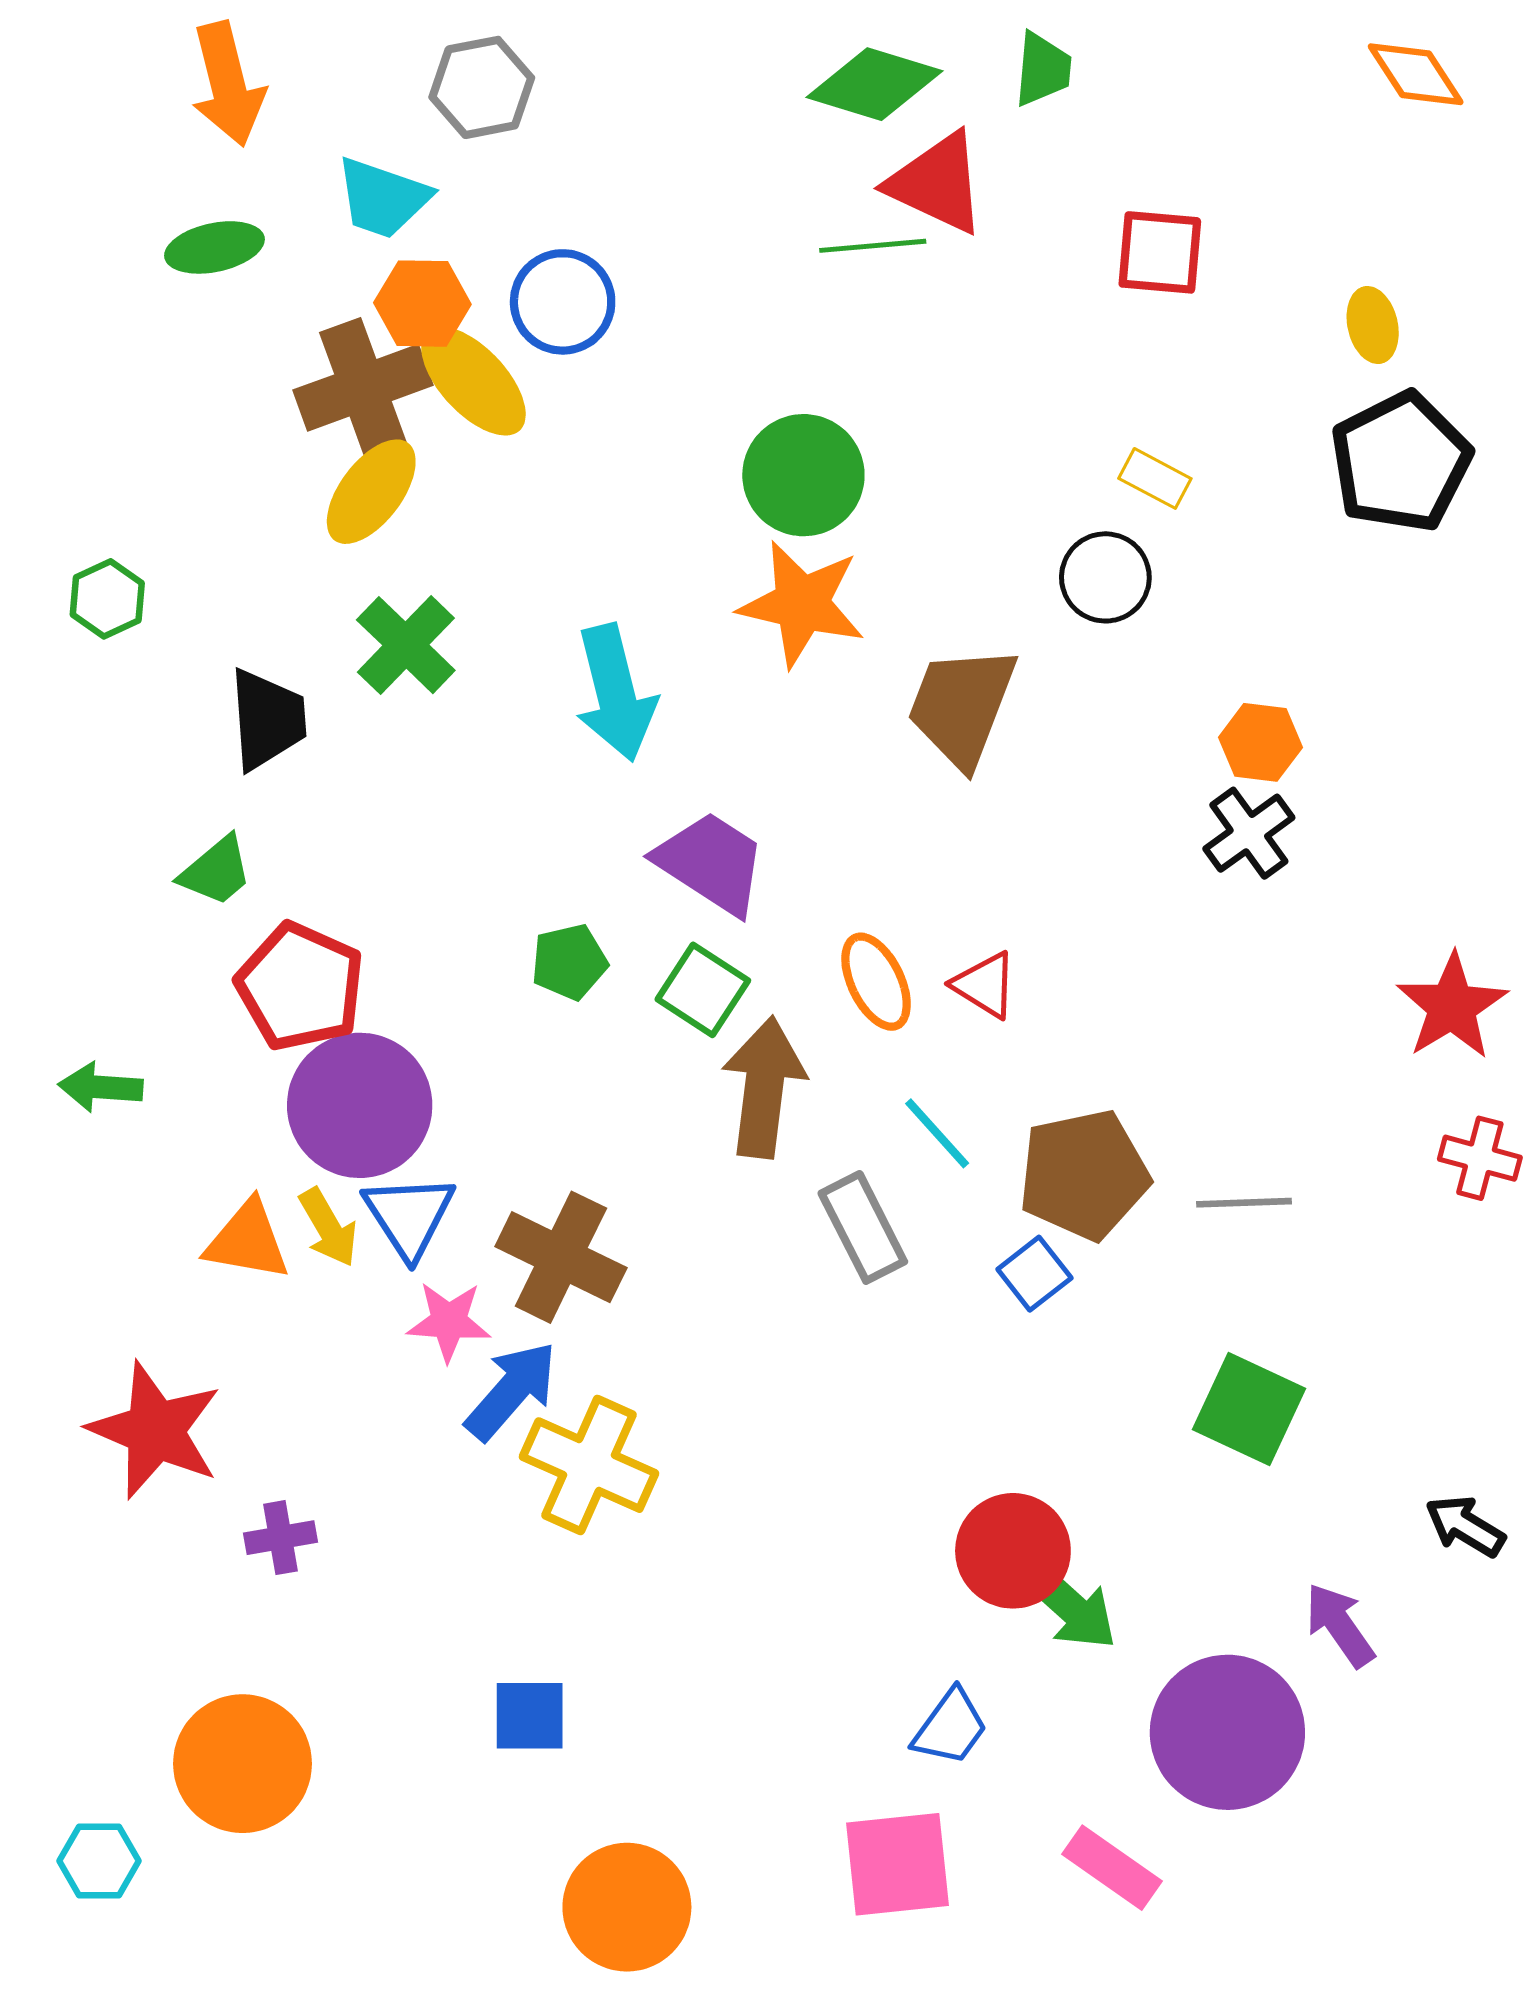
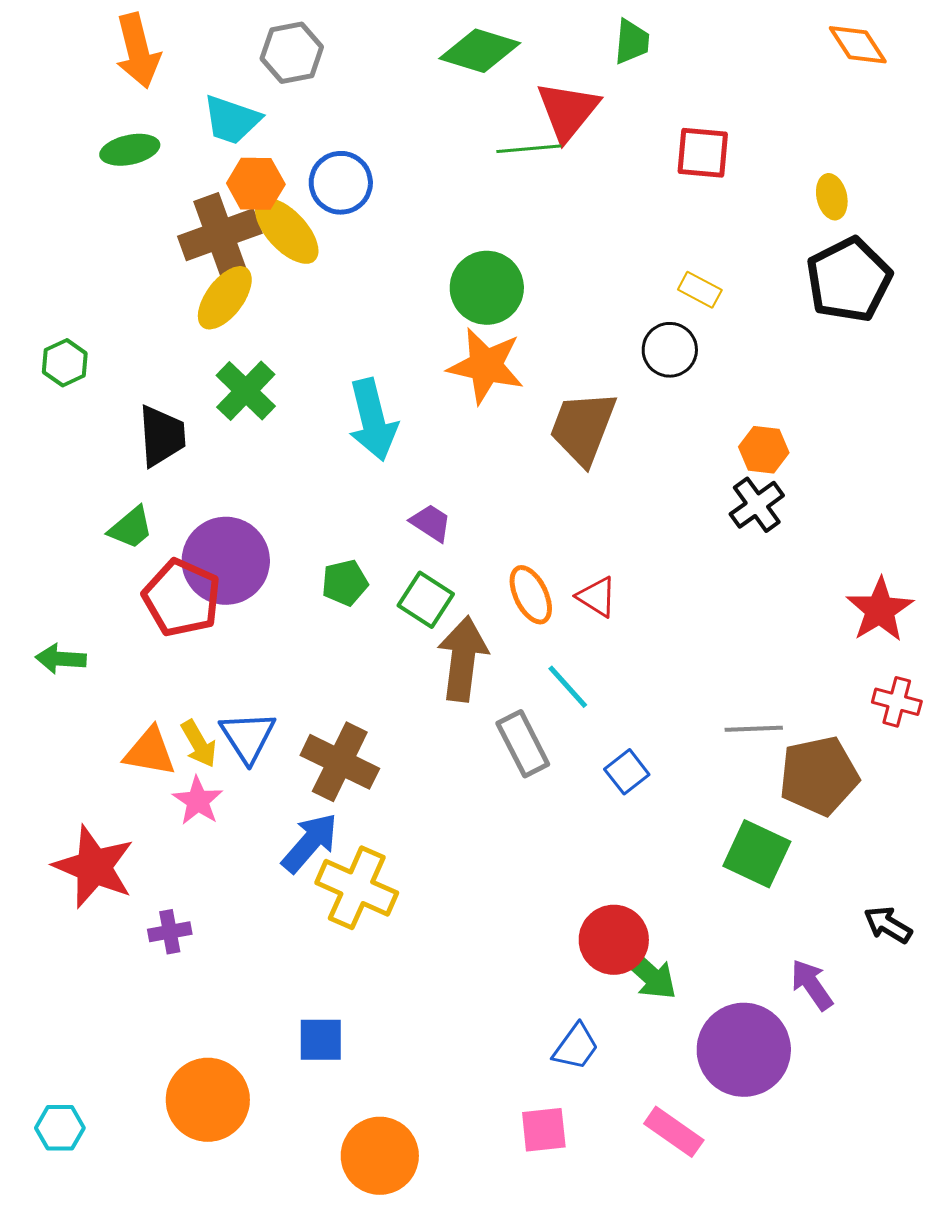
green diamond: (874, 84) -> (480, 51), moved
red triangle: (937, 183) -> (568, 111), turned 44
purple trapezoid: (711, 863) -> (431, 523), size x0.6
purple circle: (360, 1105) -> (226, 561), moved
brown pentagon: (1084, 1175) -> (819, 776), moved
pink star: (449, 1321) -> (198, 801), moved, turned 30
orange circle: (243, 1764) -> (208, 1100), moved
pink square: (897, 1864) -> (544, 1130), size x0.7

